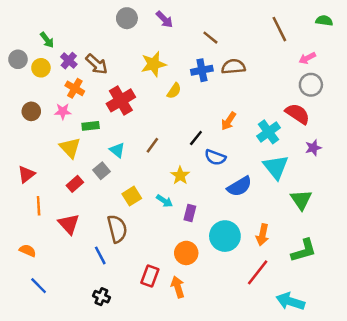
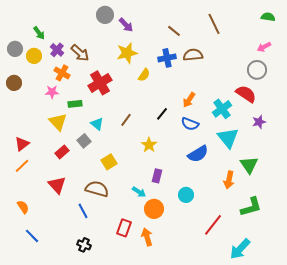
purple arrow: (164, 19) -> (126, 25), moved
brown line: (279, 29) -> (214, 24), moved
pink arrow: (307, 58) -> (264, 47), moved
brown circle: (31, 111) -> (14, 83), moved
blue semicircle: (215, 157) -> (190, 124), moved
cyan arrow: (164, 201) -> (139, 192), moved
orange line: (39, 206) -> (22, 166), moved, turned 49
brown semicircle: (117, 229) -> (97, 189), turned -60
orange arrow: (262, 235) -> (229, 180), moved
cyan circle: (225, 236) -> (186, 195), size x0.6
orange semicircle: (28, 251) -> (23, 207), turned 32
cyan arrow: (290, 301) -> (240, 249), turned -65

